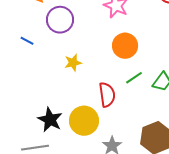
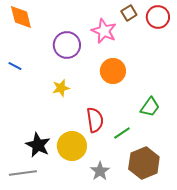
purple circle: (60, 20) -> (67, 45), moved
green line: (134, 78) -> (122, 133), moved

